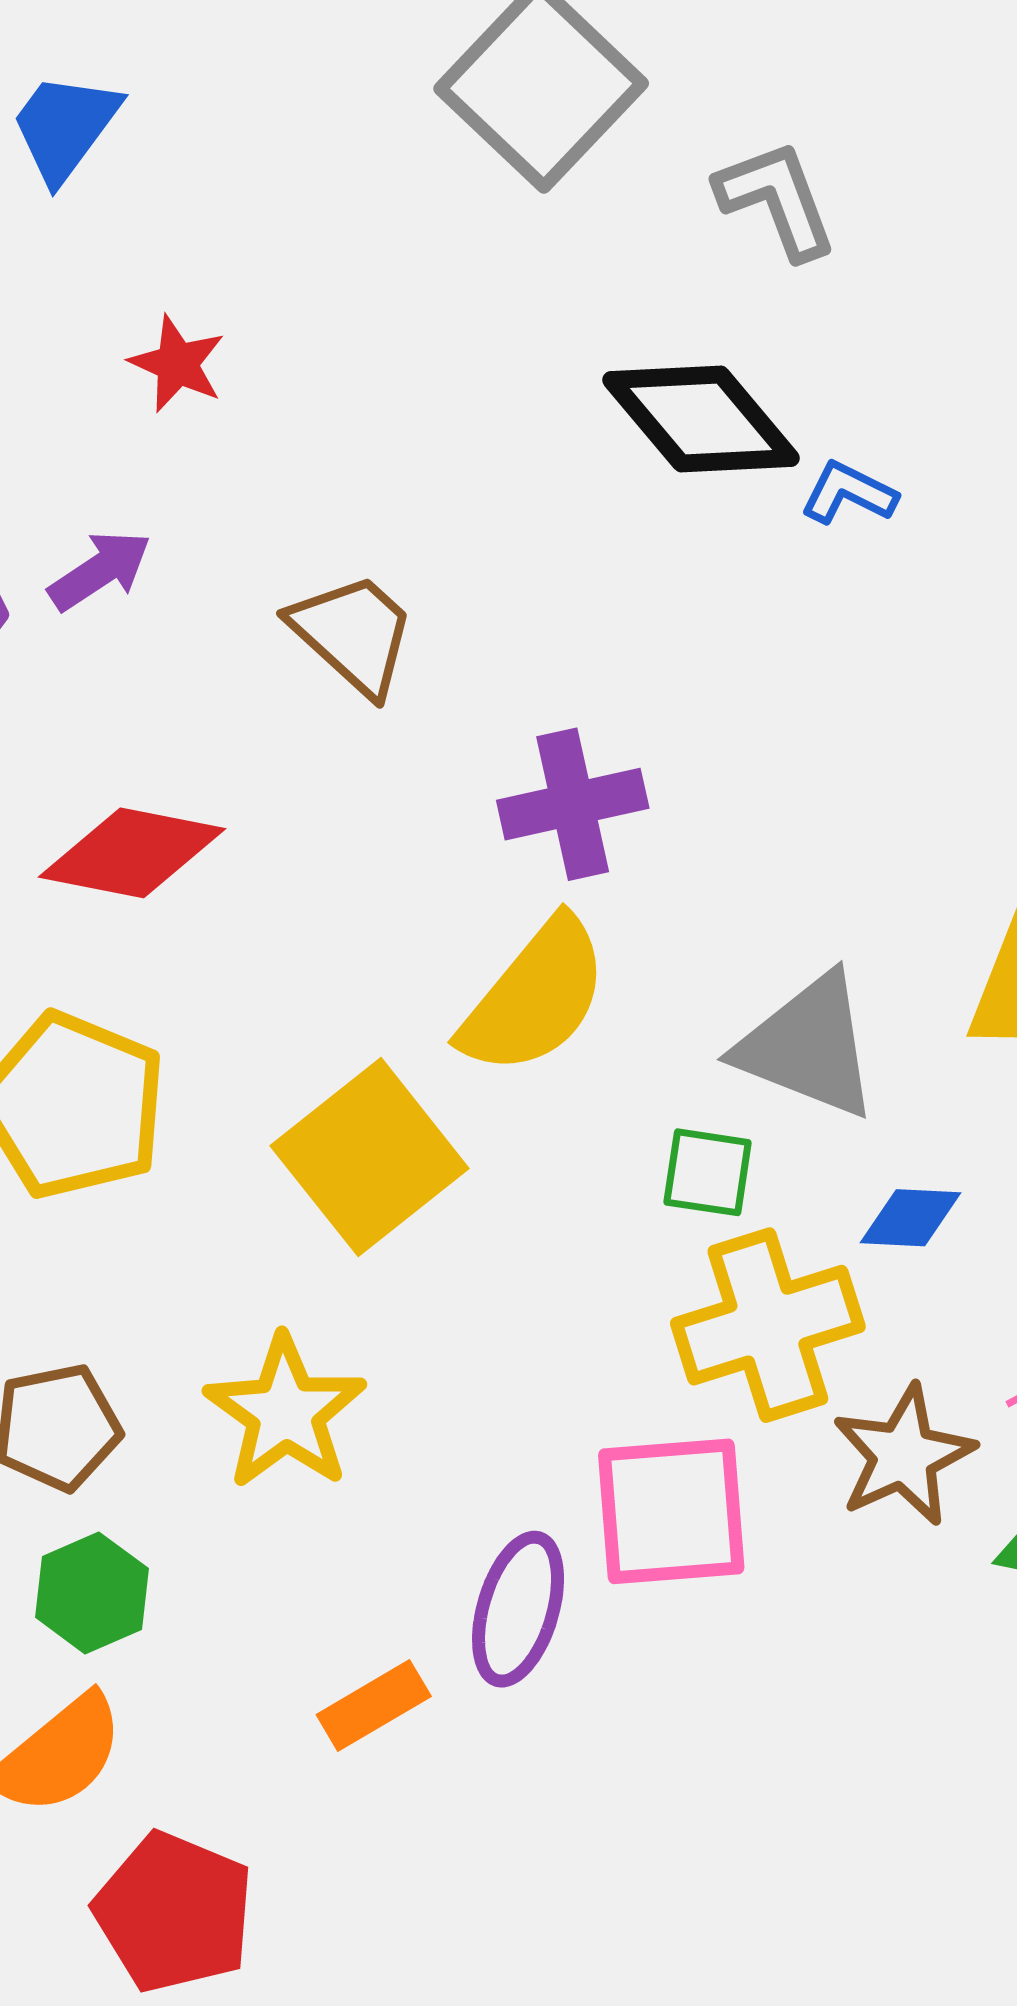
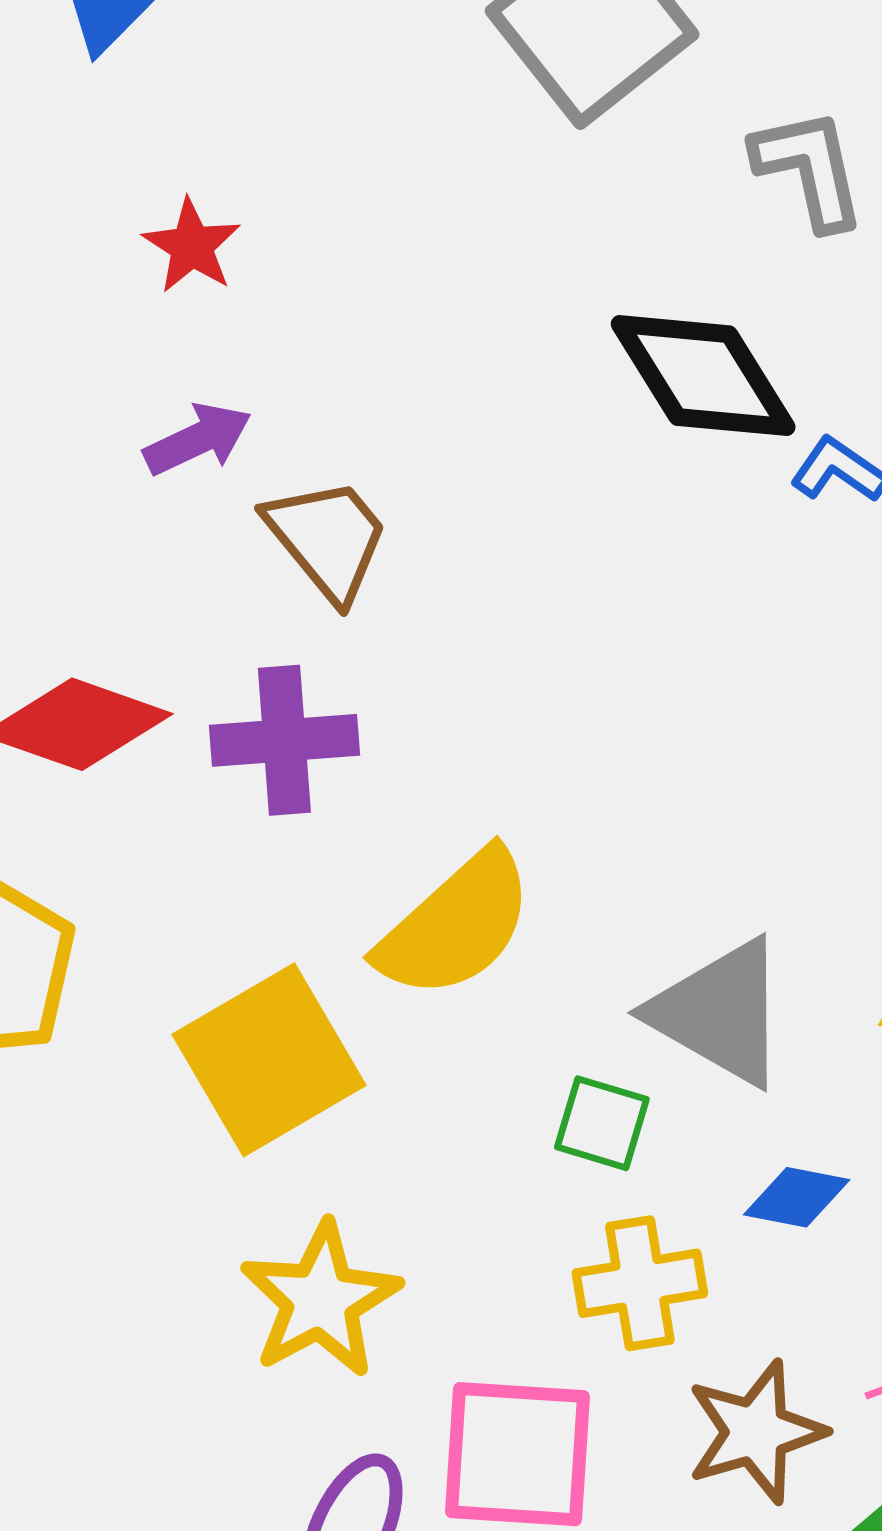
purple arrow: (100, 571) -> (198, 439), moved
purple cross: (573, 804) -> (284, 740), moved
yellow cross: (768, 1325) -> (640, 1283), size x0.7
yellow star: (285, 1412) -> (320, 1300), moved

